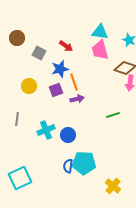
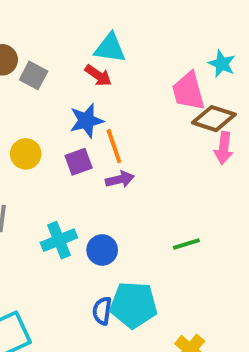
cyan triangle: (100, 32) -> (110, 48), moved
pink trapezoid: (100, 50) -> (188, 91), moved
gray square: (39, 53) -> (34, 75), moved
green line: (113, 115) -> (186, 244), moved

